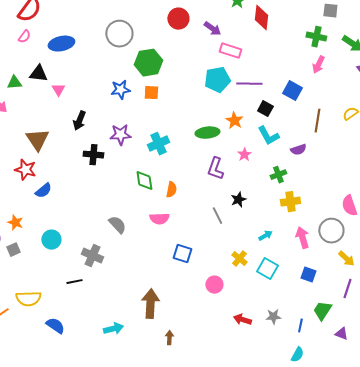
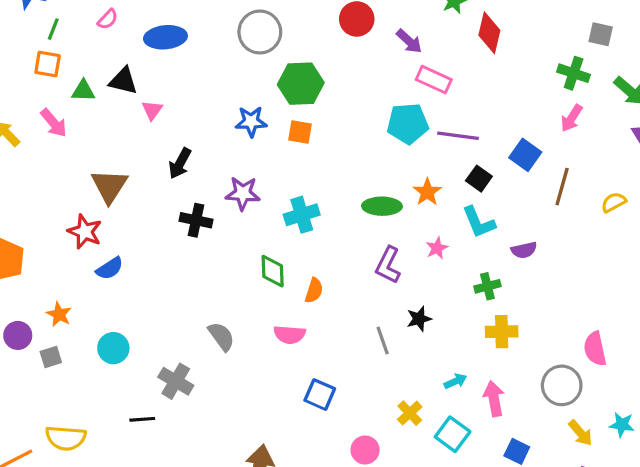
brown line: (317, 121) -> (562, 187), moved
pink arrow: (302, 238) -> (494, 399), moved

